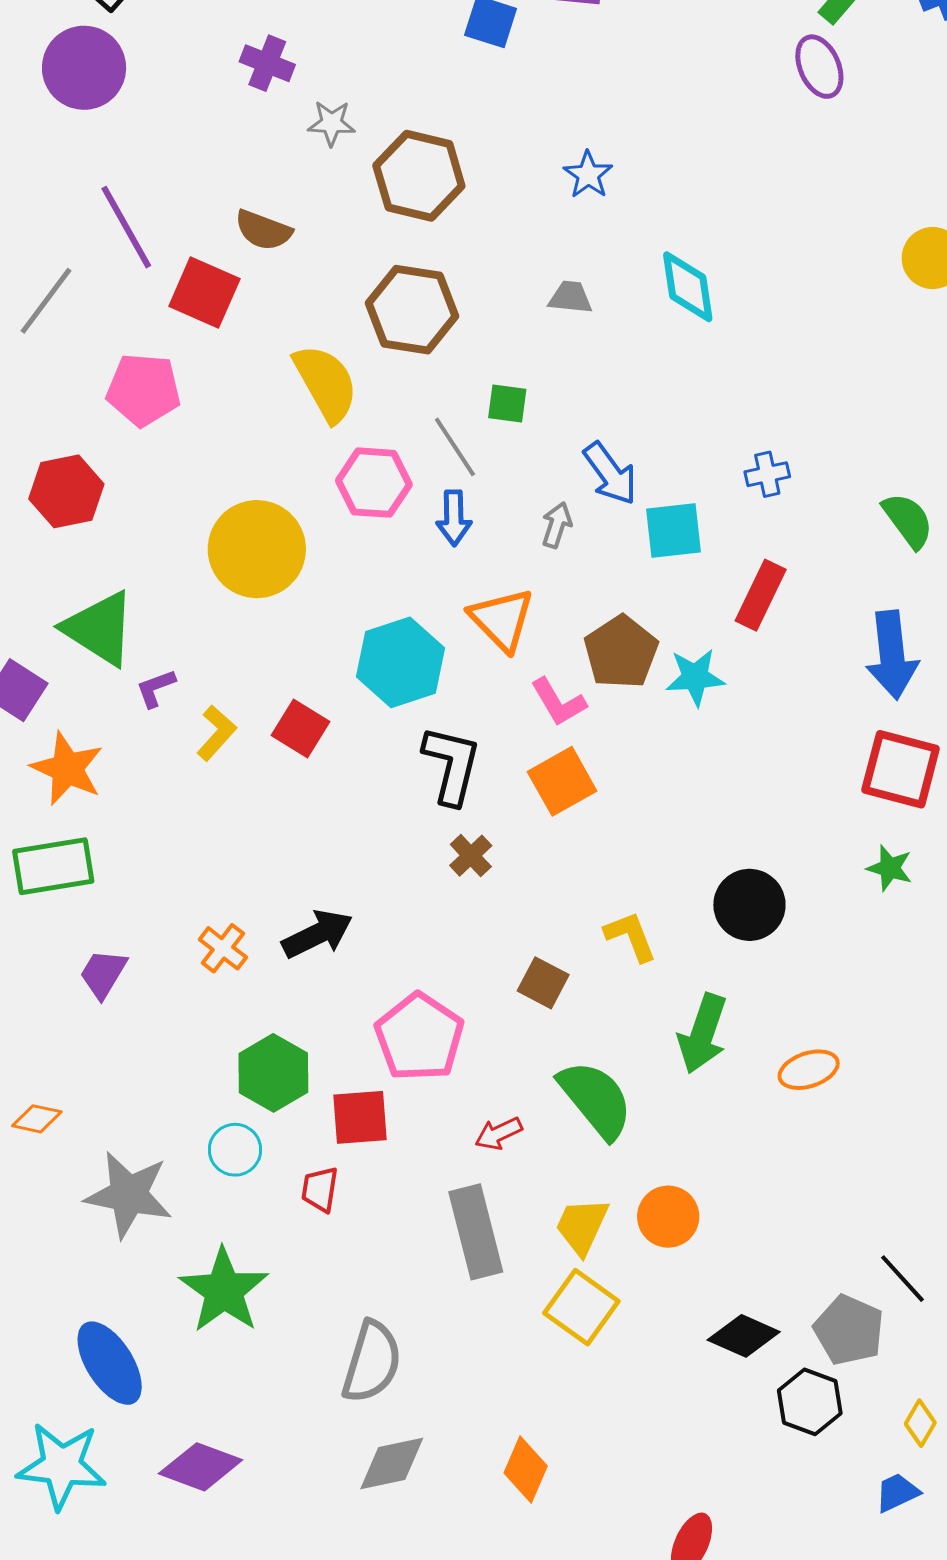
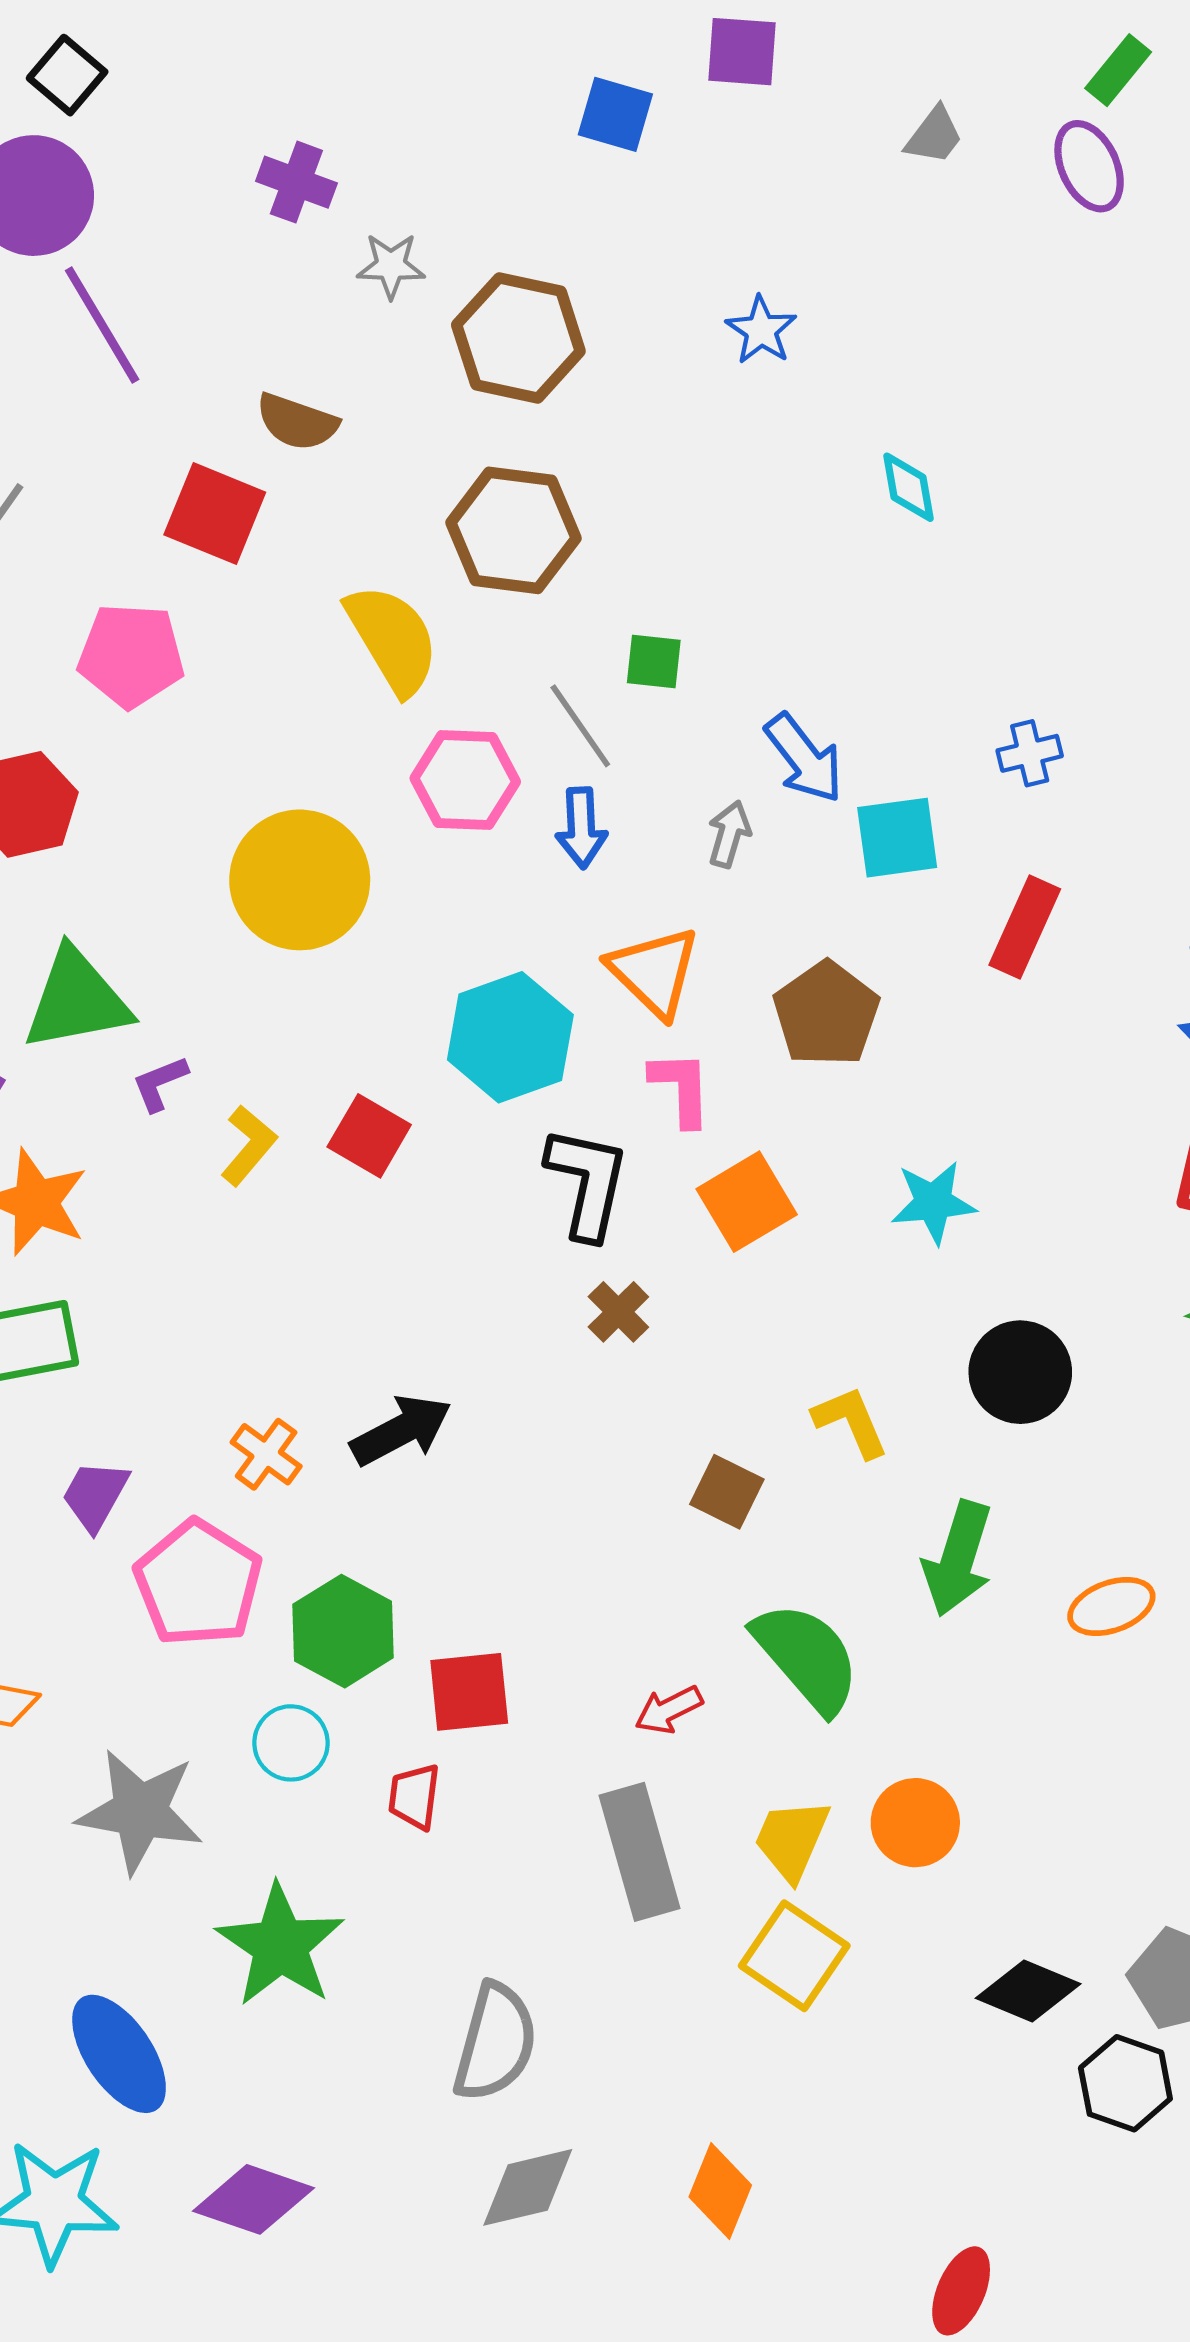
purple line: (126, 227) -> (102, 325), moved
cyan diamond: (688, 287) -> (908, 487), size x0.7
gray trapezoid: (570, 297) -> (934, 136), moved, turned 123
green triangle: (99, 628) -> (77, 1000), turned -42
cyan star: (695, 677) -> (933, 1202), moved
pink L-shape: (558, 702) -> (681, 1088), moved, turned -150
pink pentagon: (419, 1037) -> (198, 1583), moved

